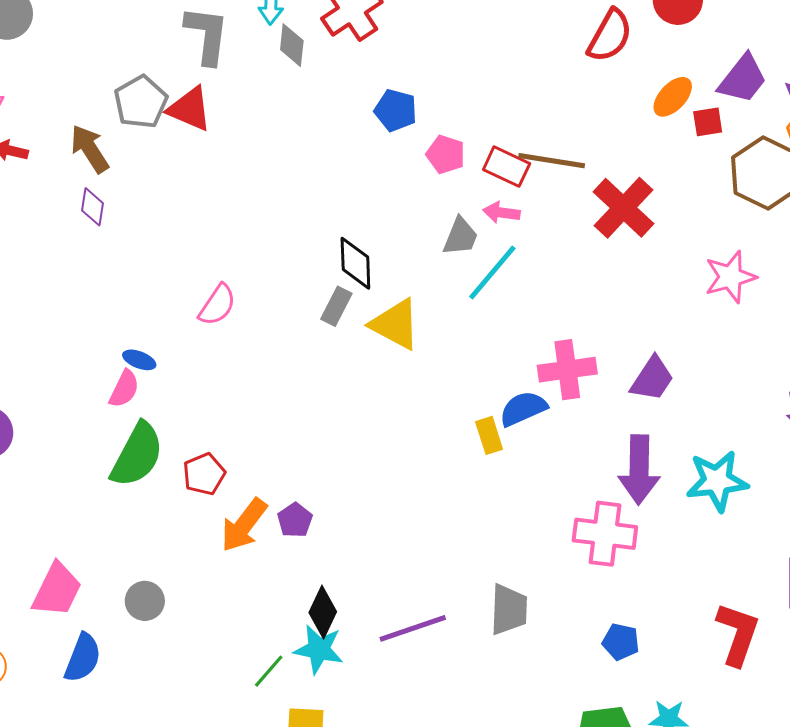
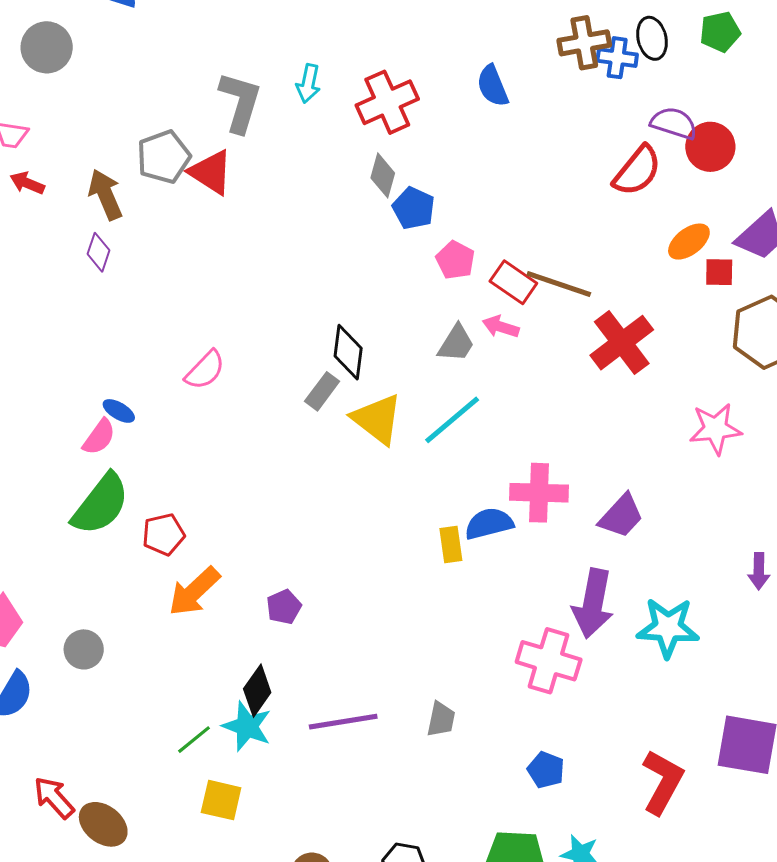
gray diamond: (292, 45) -> (383, 175), moved
cyan line: (492, 272) -> (452, 420), moved
purple pentagon: (295, 520) -> (284, 607), moved
gray trapezoid: (509, 610) -> (441, 719), size x0.7

